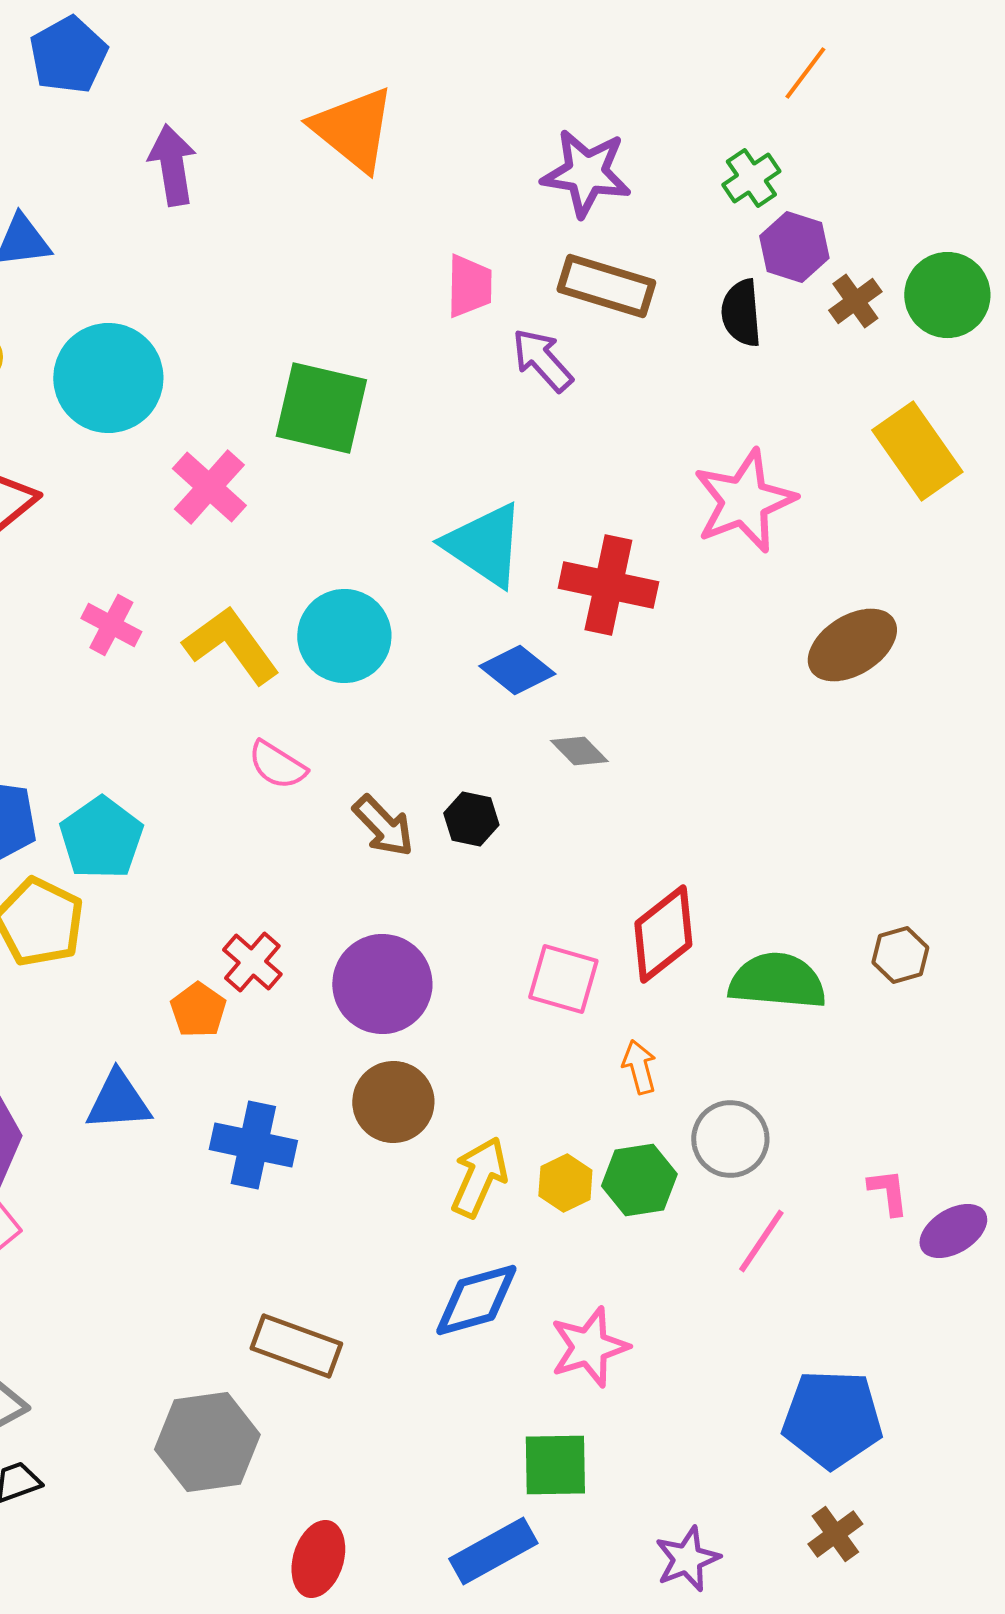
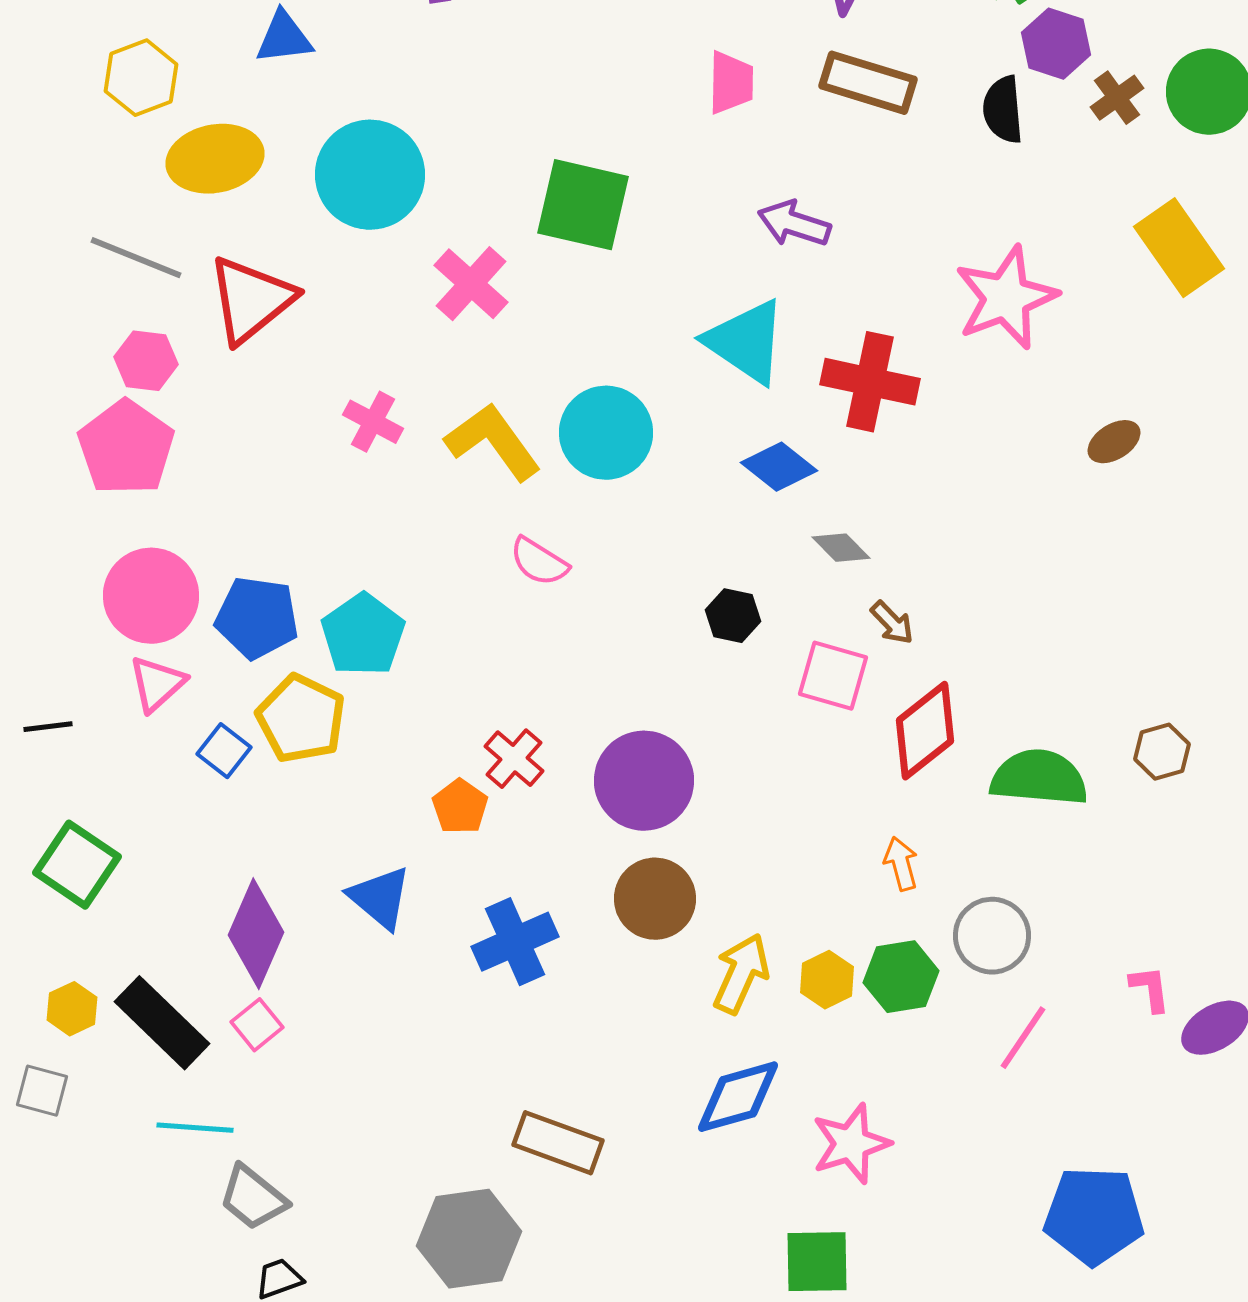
purple arrow: (542, 360) -> (794, 224), moved, turned -30
brown ellipse: (852, 645) -> (1114, 442), size x0.6
brown arrow: (383, 826) -> (892, 623), moved, size x0.7
pink square: (563, 979) -> (833, 676), moved
blue triangle: (118, 1101) -> (380, 898), turned 44
blue cross: (253, 1145) -> (515, 942), turned -36

